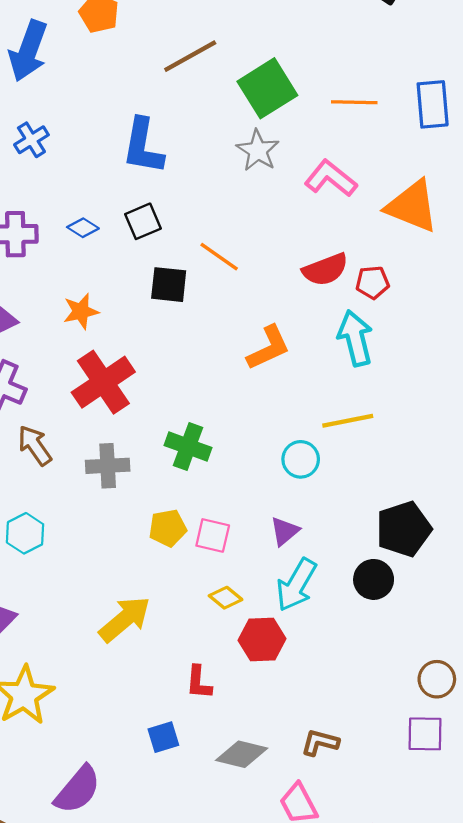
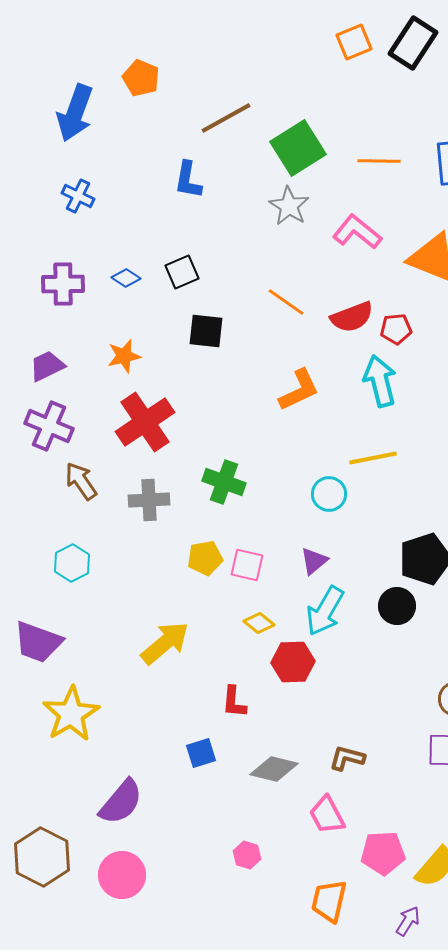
blue cross: (31, 140) -> (78, 196), turned -32
blue L-shape: (143, 146) -> (188, 180), moved, size x0.7
orange line: (219, 257) -> (286, 302), moved

